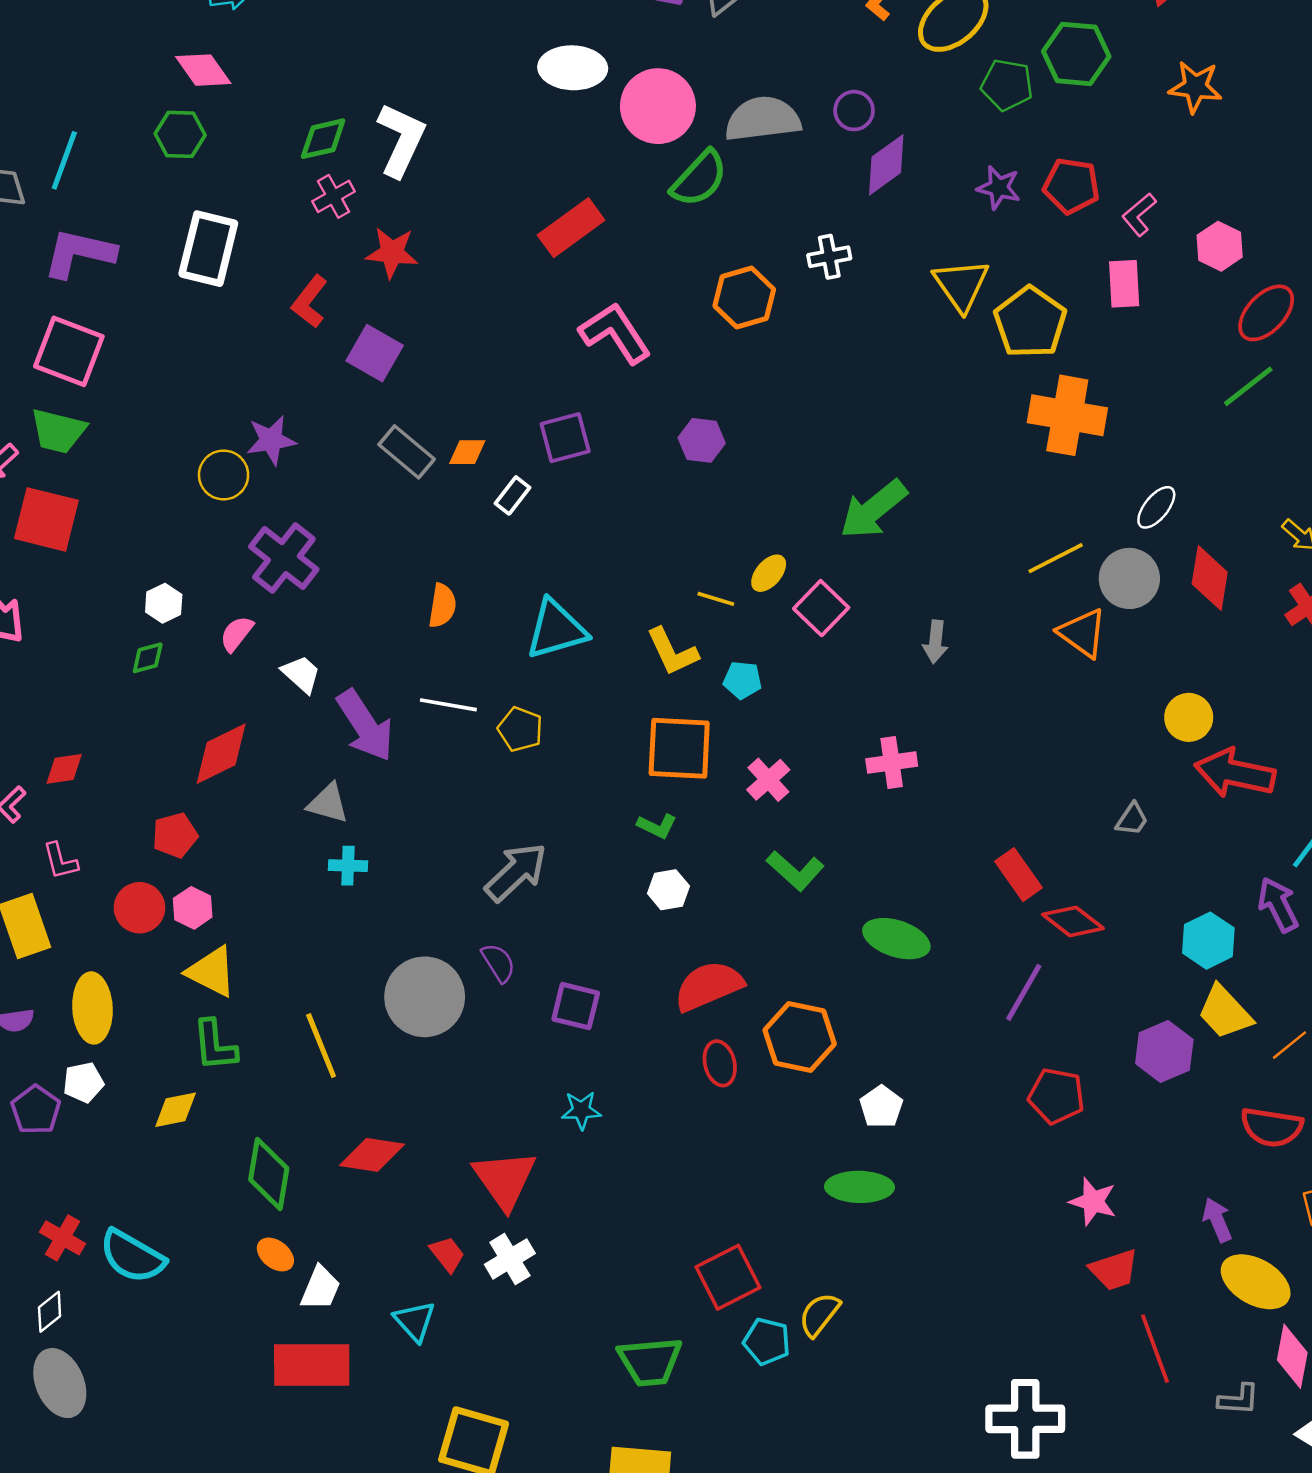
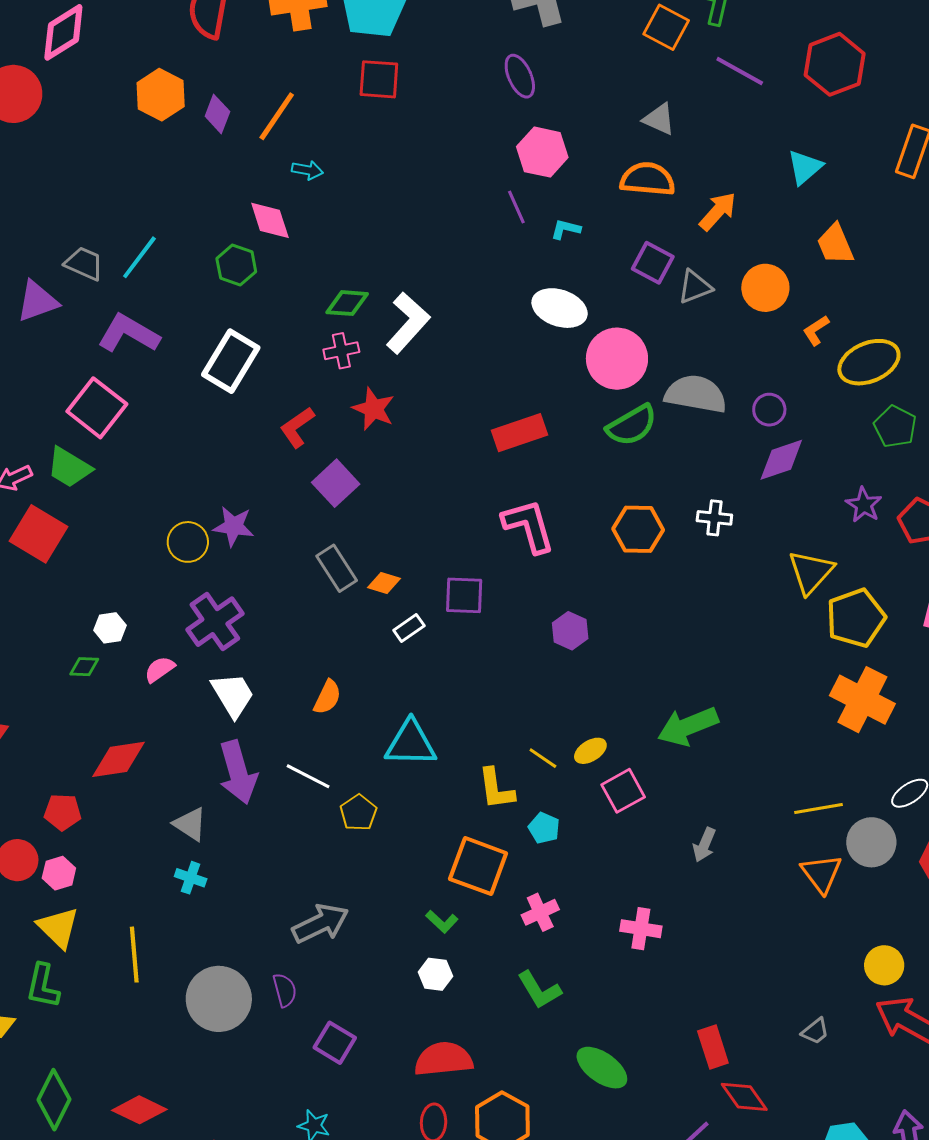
white trapezoid: (301, 674) -> (233, 695), moved, size x1.4
yellow line: (321, 1046) -> (134, 955), moved

